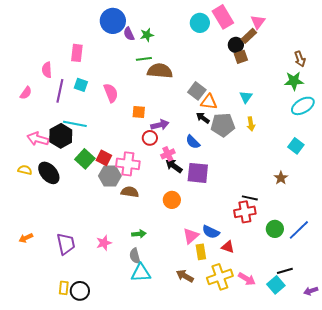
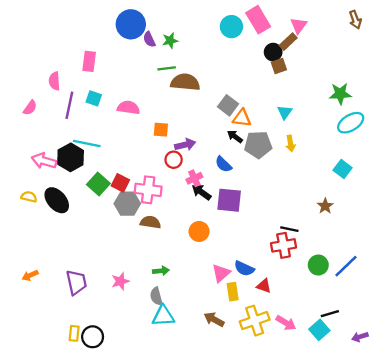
brown arrow: (300, 59) -> (355, 20), moved
pink semicircle: (111, 93) -> (128, 108), turned -60

